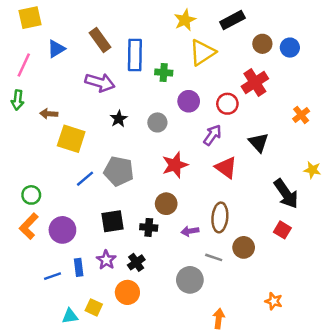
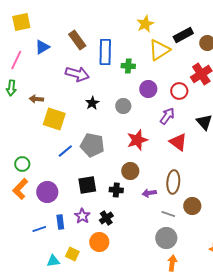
black rectangle: (232, 20) -> (183, 35), moved
gray circle: (190, 280) -> (166, 238), moved

